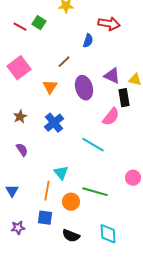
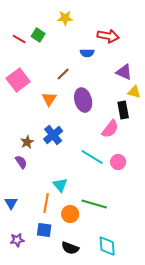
blue semicircle: (88, 41) -> (87, 53), turned 72
purple triangle: (112, 76) -> (124, 72), moved
brown star: (20, 117) -> (27, 142), moved
pink circle: (133, 178) -> (118, 162), moved

